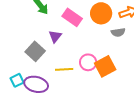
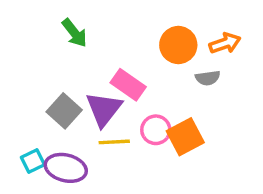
pink rectangle: (72, 17) -> (128, 85), moved
purple triangle: (55, 36) -> (104, 109), moved, size x1.6

